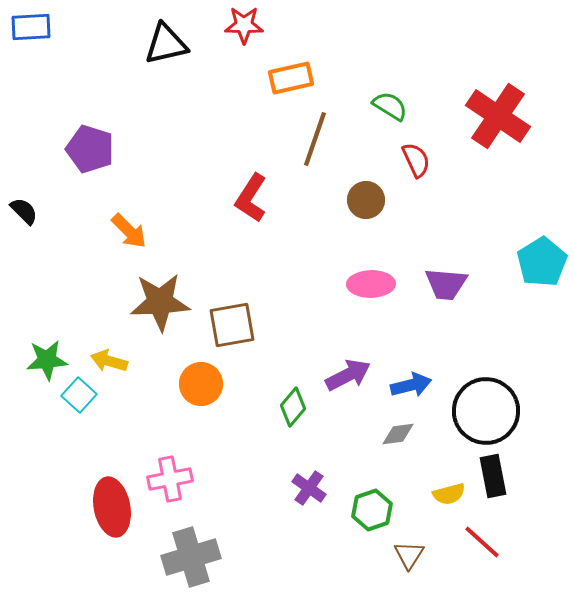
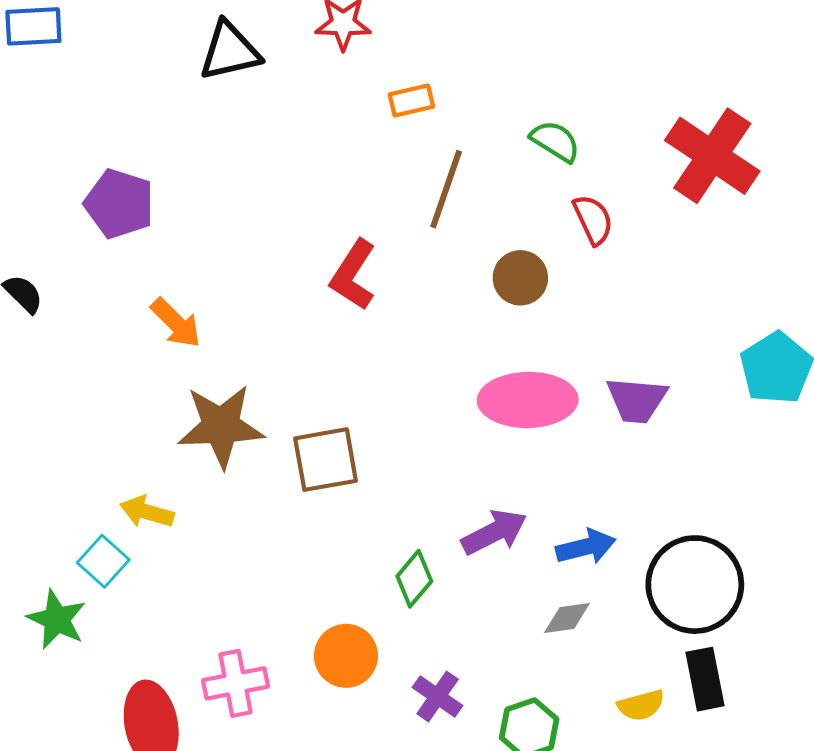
orange rectangle: (291, 78) -> (411, 101), size x0.7
pink ellipse: (371, 284) -> (528, 400), size x1.4
green star: (47, 360) -> (57, 619), moved, turned 30
orange circle: (201, 384) -> (346, 656), moved

